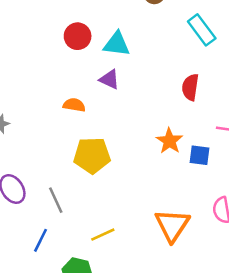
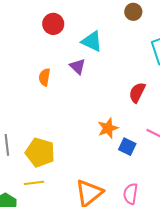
red circle: (78, 36) -> (53, 24), moved
orange semicircle: (74, 105) -> (44, 77), turned -108
yellow pentagon: (92, 155) -> (40, 152), moved

